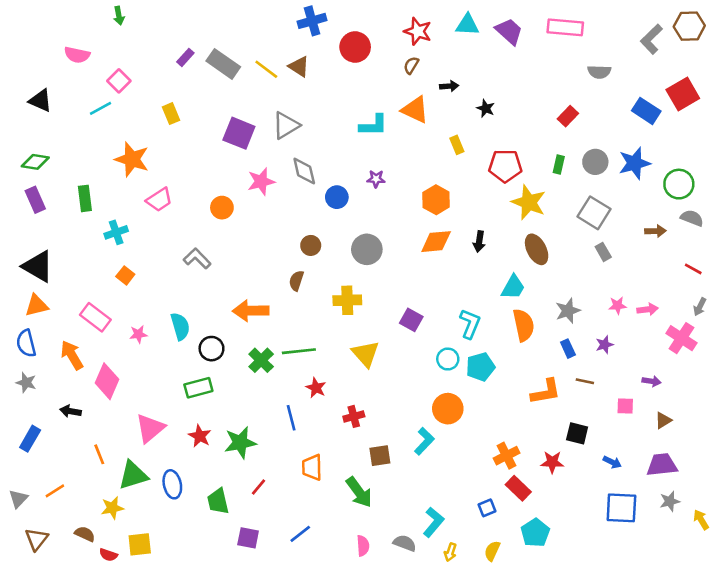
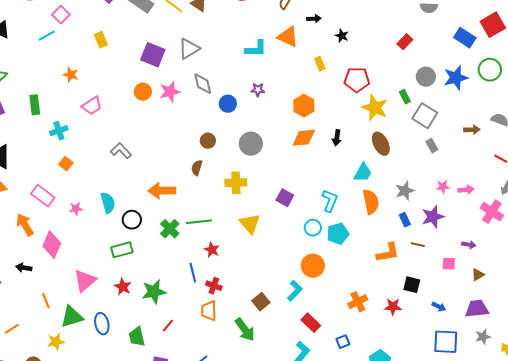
orange star: (132, 159) -> (71, 75), size x0.6
green rectangle: (559, 164) -> (405, 97), moved, turned -40
green circle: (679, 184) -> (490, 70), moved
orange circle: (222, 208) -> (143, 92), moved
purple star: (604, 345) -> (433, 217), size x1.6
red cross: (354, 416) -> (214, 286), moved, turned 35
brown square: (380, 456) -> (261, 302), turned -30
red rectangle: (518, 488) -> (311, 323), moved

